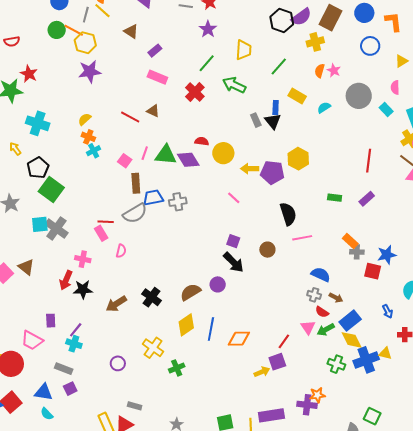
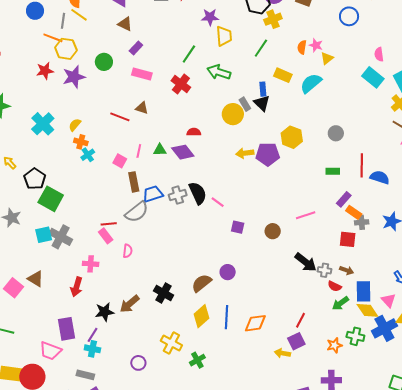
purple star: (208, 29) -> (210, 17), moved, turned -30
green circle: (57, 30) -> (104, 62), moved
brown triangle: (131, 31) -> (125, 24), moved
yellow cross: (315, 42) -> (273, 19), moved
yellow triangle: (401, 61) -> (327, 58), moved
red star: (29, 74) -> (45, 71), moved, turned -30
gray circle: (359, 96) -> (336, 133), moved, size x0.6
cyan semicircle: (324, 108) -> (311, 83), size x1.6
cyan rectangle: (386, 109) -> (373, 77), size x1.5
cyan cross: (38, 123) -> (43, 124), moved, turned 35
yellow circle: (223, 153) -> (233, 114), moved
green triangle: (166, 155) -> (160, 150), size x0.6
red line: (369, 161) -> (362, 165), moved
pink line: (234, 198) -> (218, 202), moved
purple rectangle: (367, 199) -> (344, 199), moved
black semicircle: (288, 214) -> (198, 193), moved
black arrow: (234, 262) -> (306, 262), moved
red square: (373, 271) -> (348, 239), moved
blue semicircle: (321, 275) -> (380, 177), moved
black star: (83, 289) -> (104, 312), moved
purple rectangle: (51, 321) -> (66, 329), size x1.6
blue rectangle: (350, 321) -> (364, 291), turned -45
pink triangle: (308, 327) -> (389, 300), moved
yellow arrow: (262, 372) -> (282, 353), turned -140
orange star: (317, 395) -> (334, 345), moved

